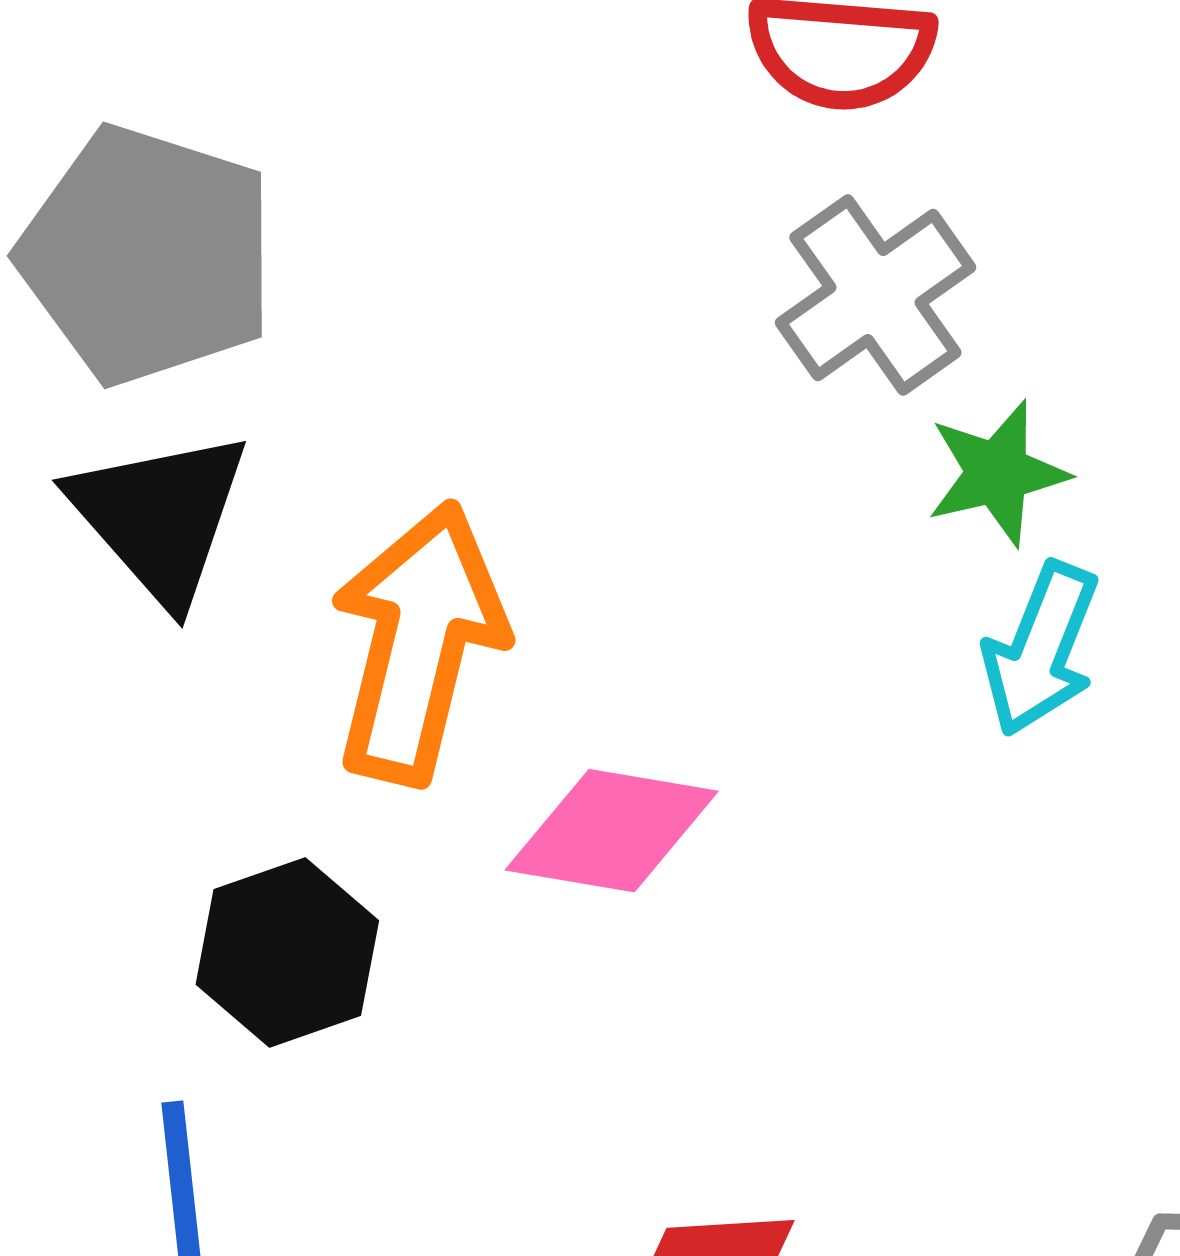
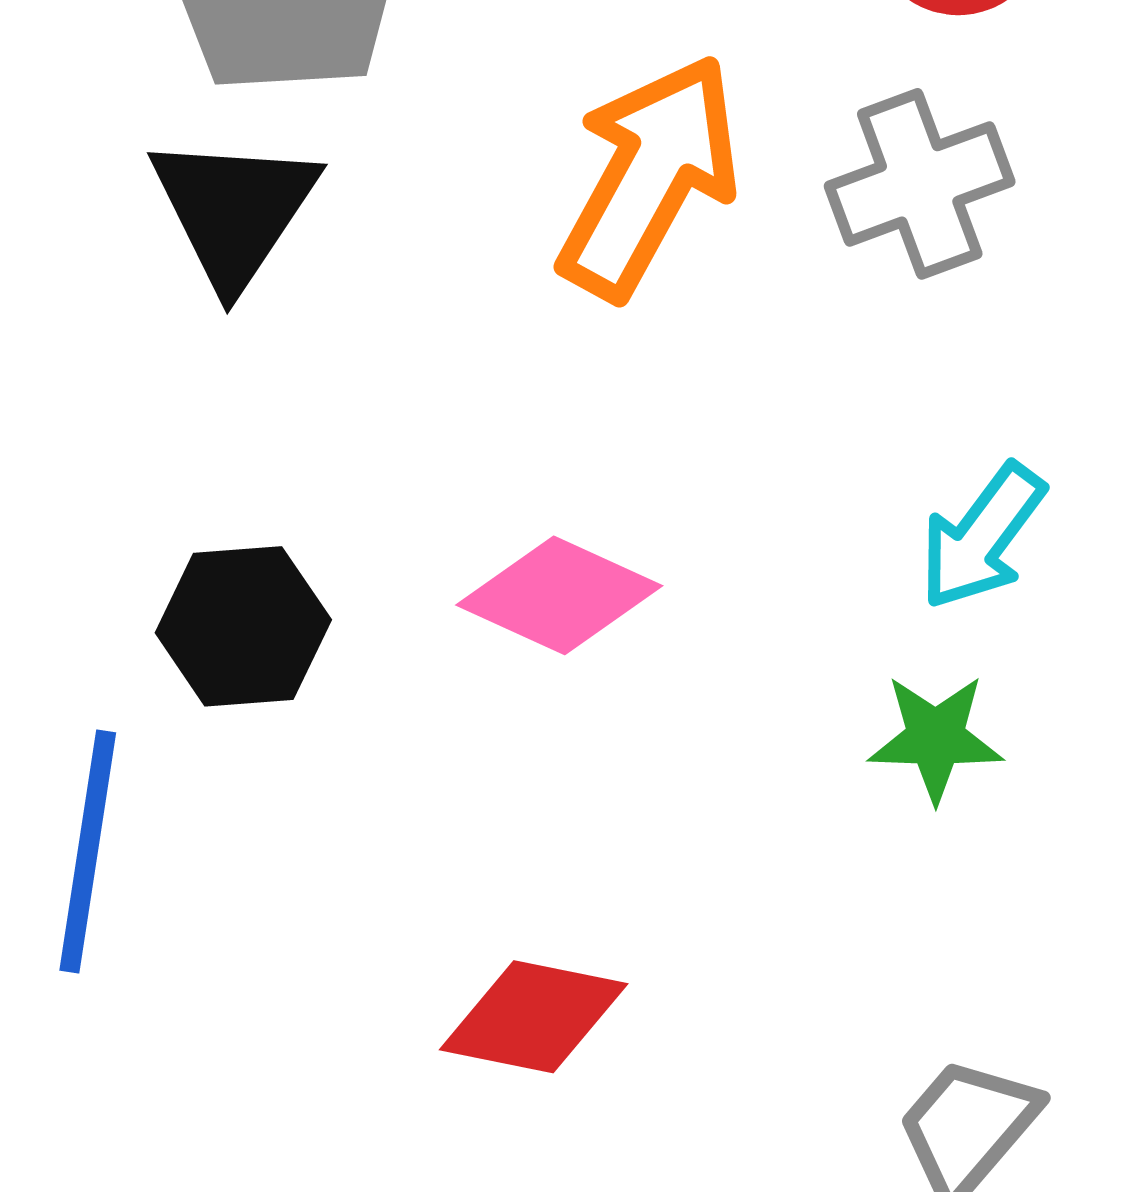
green star: (997, 473) -> (936, 738), moved
orange arrow: (418, 643) -> (649, 177), moved

